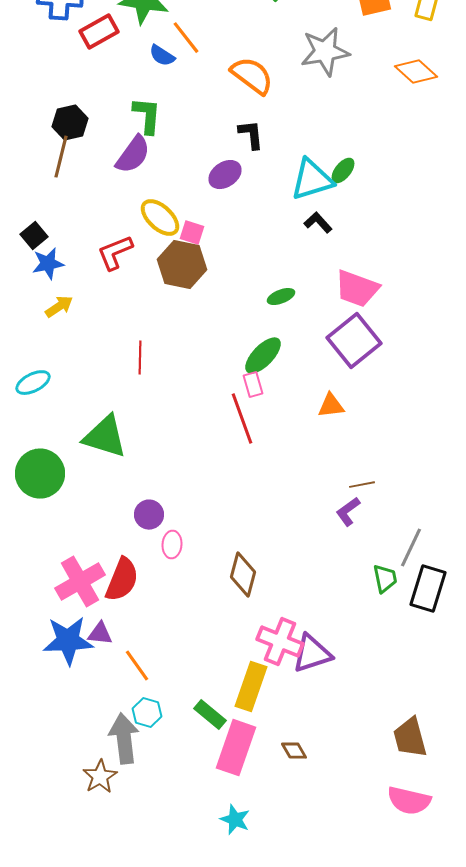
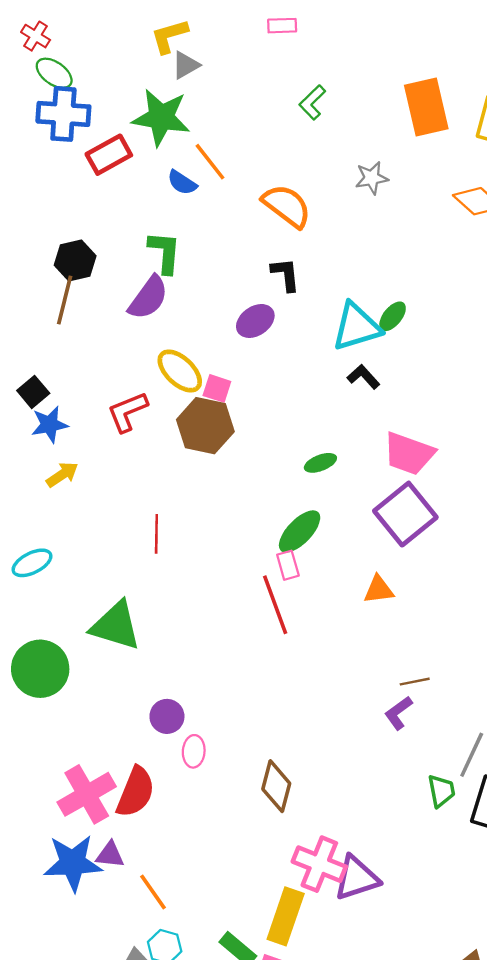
gray star: (325, 52) -> (372, 178), size x0.6

